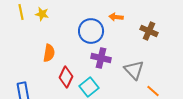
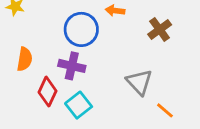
brown cross: (149, 31) -> (160, 29), turned 30
purple cross: (101, 58) -> (72, 66), moved

